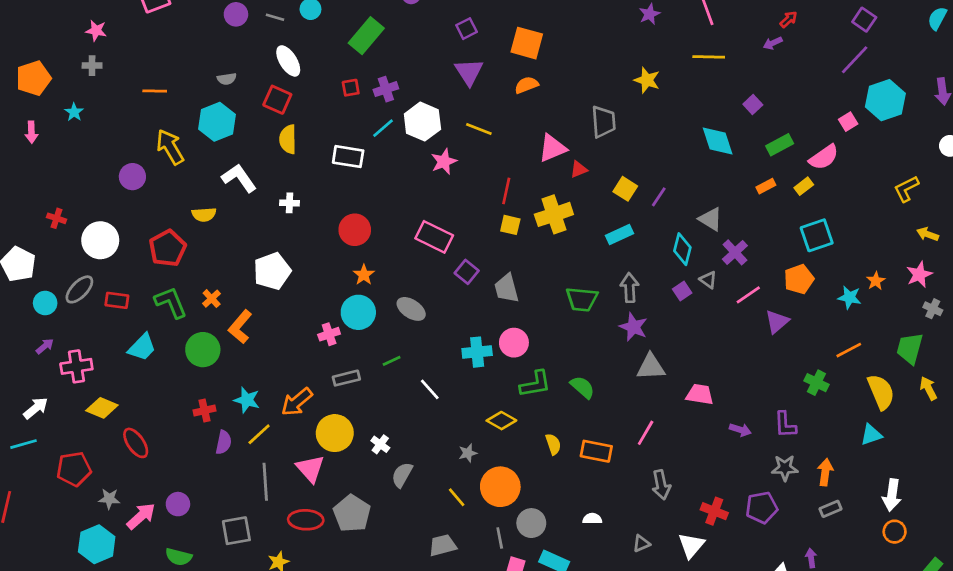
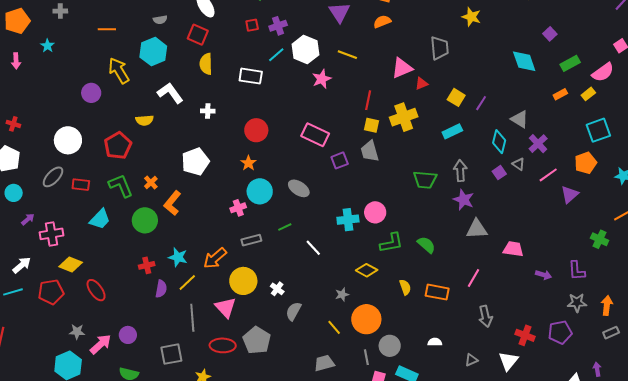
red cross: (56, 218) -> (13, 124), moved
purple square: (467, 272) -> (340, 160), turned 30
orange star: (364, 275) -> (248, 163), moved
gray trapezoid: (507, 288) -> (370, 151), moved
cyan circle: (45, 303) -> (14, 193), moved
red pentagon: (74, 469) -> (51, 292), moved

